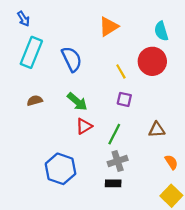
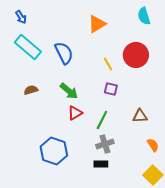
cyan semicircle: (161, 31) -> (144, 16), moved
cyan rectangle: (31, 52) -> (28, 47), turned -72

